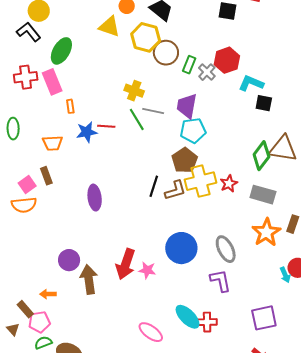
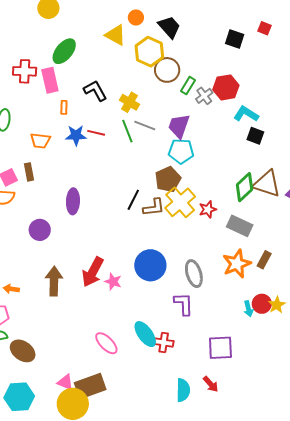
black L-shape: (29, 32) -> (95, 91), moved
yellow cross: (201, 181) -> (180, 202), turned -36
purple circle: (69, 260) -> (40, 230), moved

